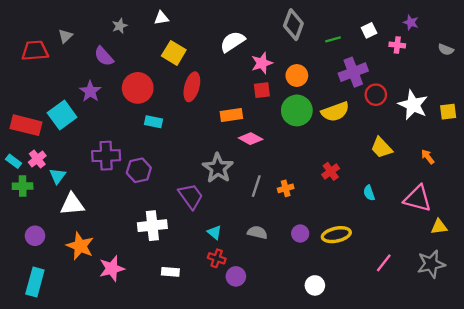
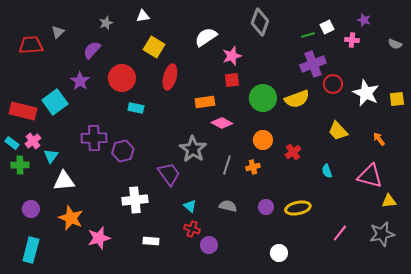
green line: (333, 39) -> (308, 35), moved
purple semicircle: (104, 56) -> (92, 50), turned 84
orange circle: (297, 75) -> (263, 140), moved

